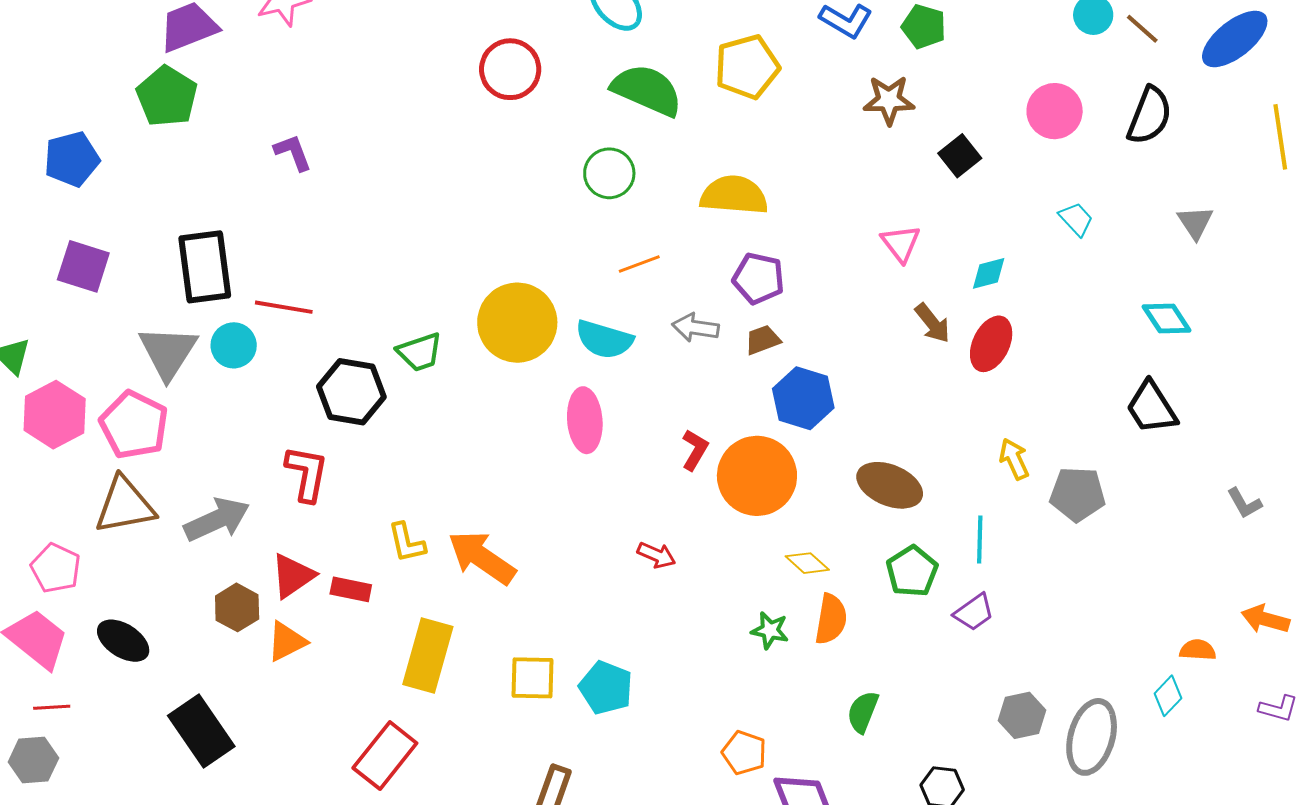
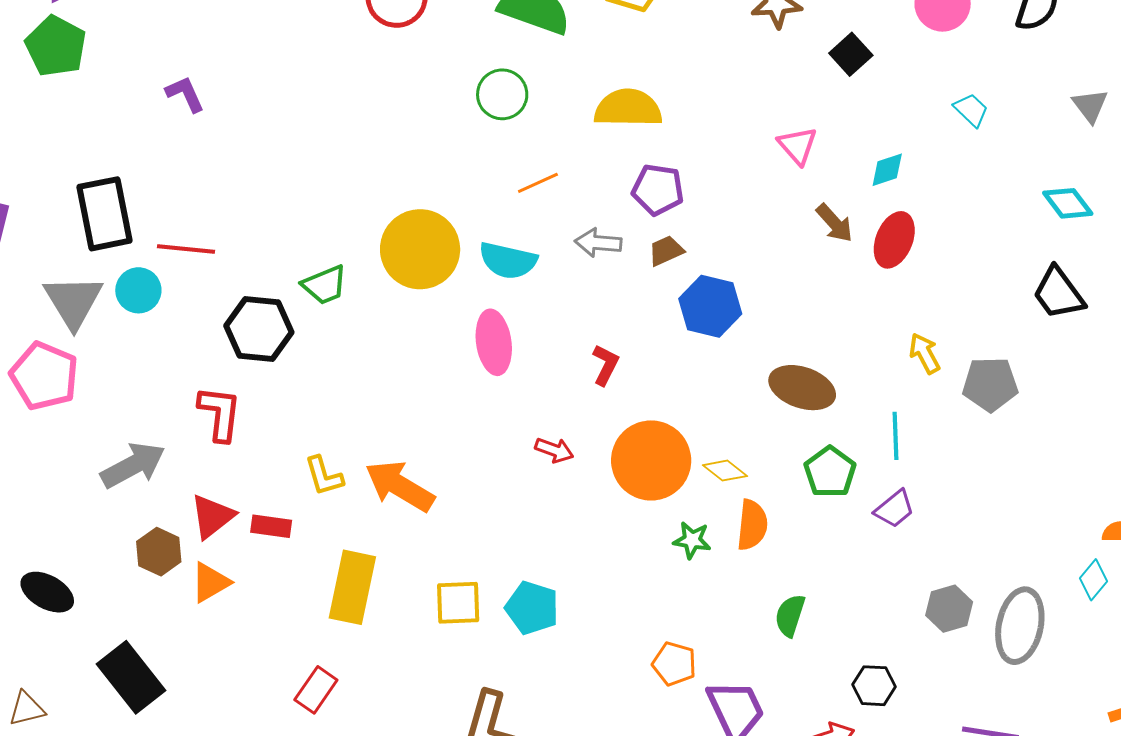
orange circle: (757, 476) -> (651, 460), moved
brown triangle: (125, 505) -> (27, 709), moved, size x0.6
red arrow: (656, 555) -> (554, 450), moved
red rectangle: (385, 756) -> (316, 690), size x0.7

